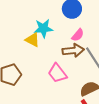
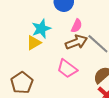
yellow triangle: (32, 40) -> (34, 43), turned -42

